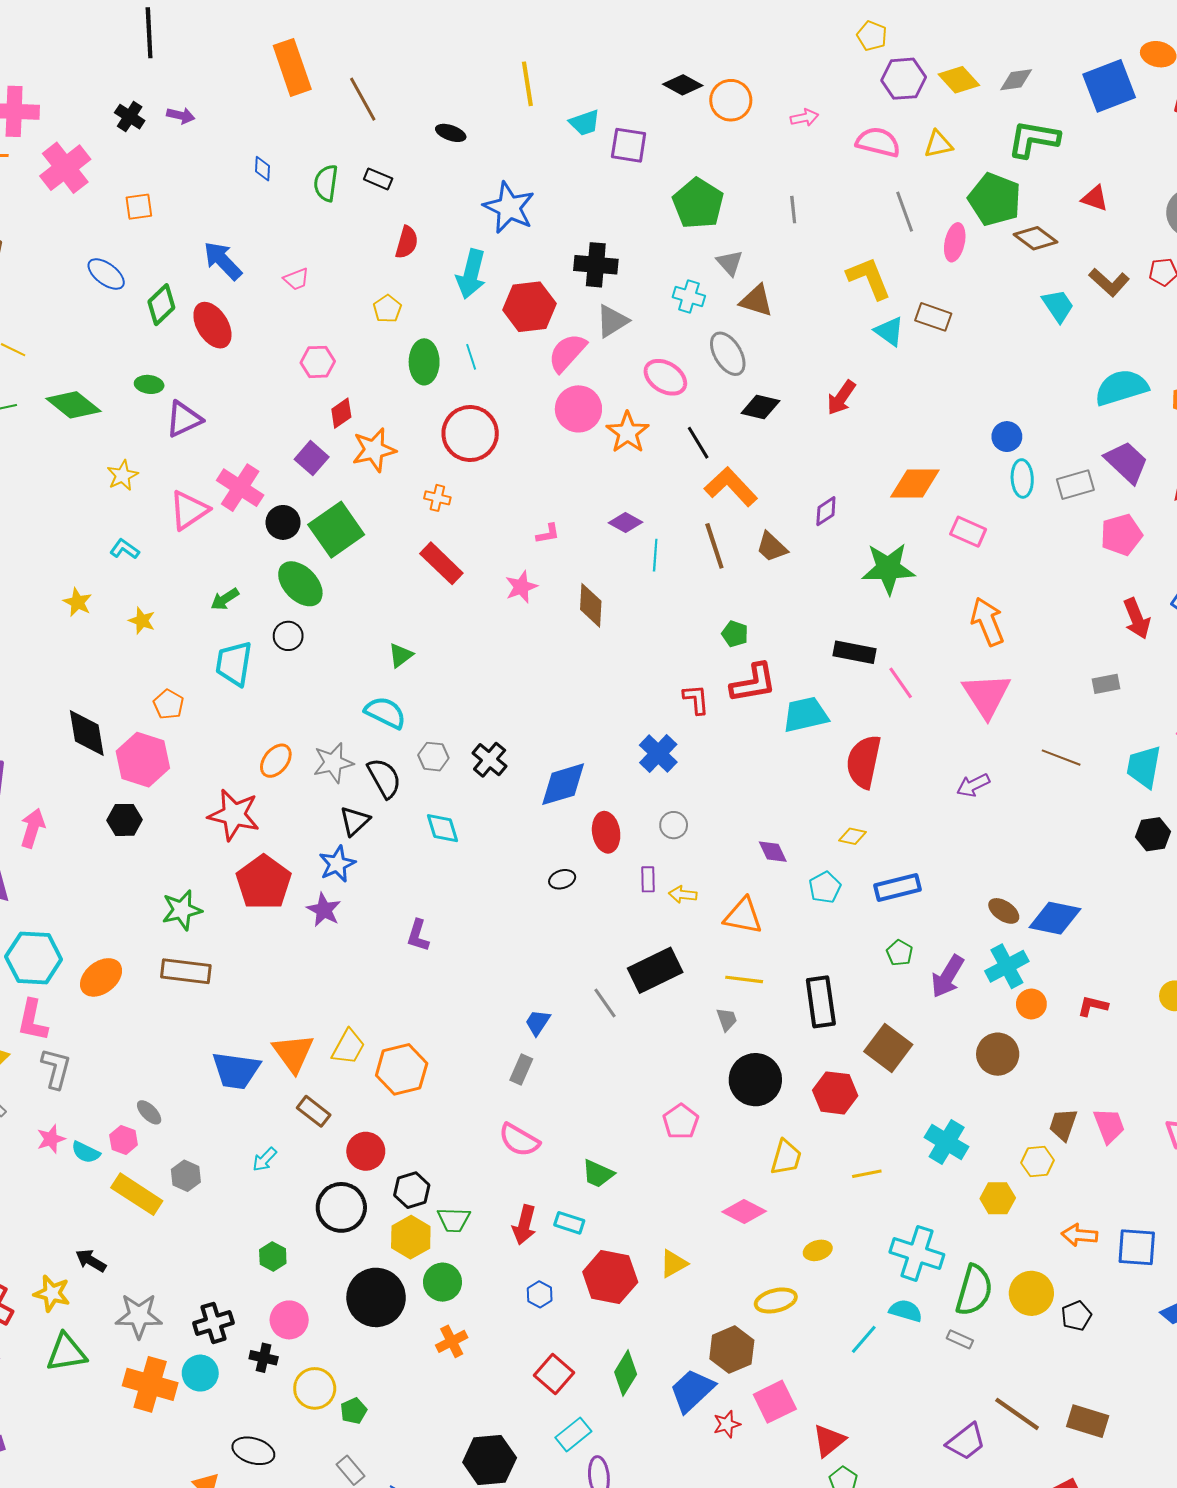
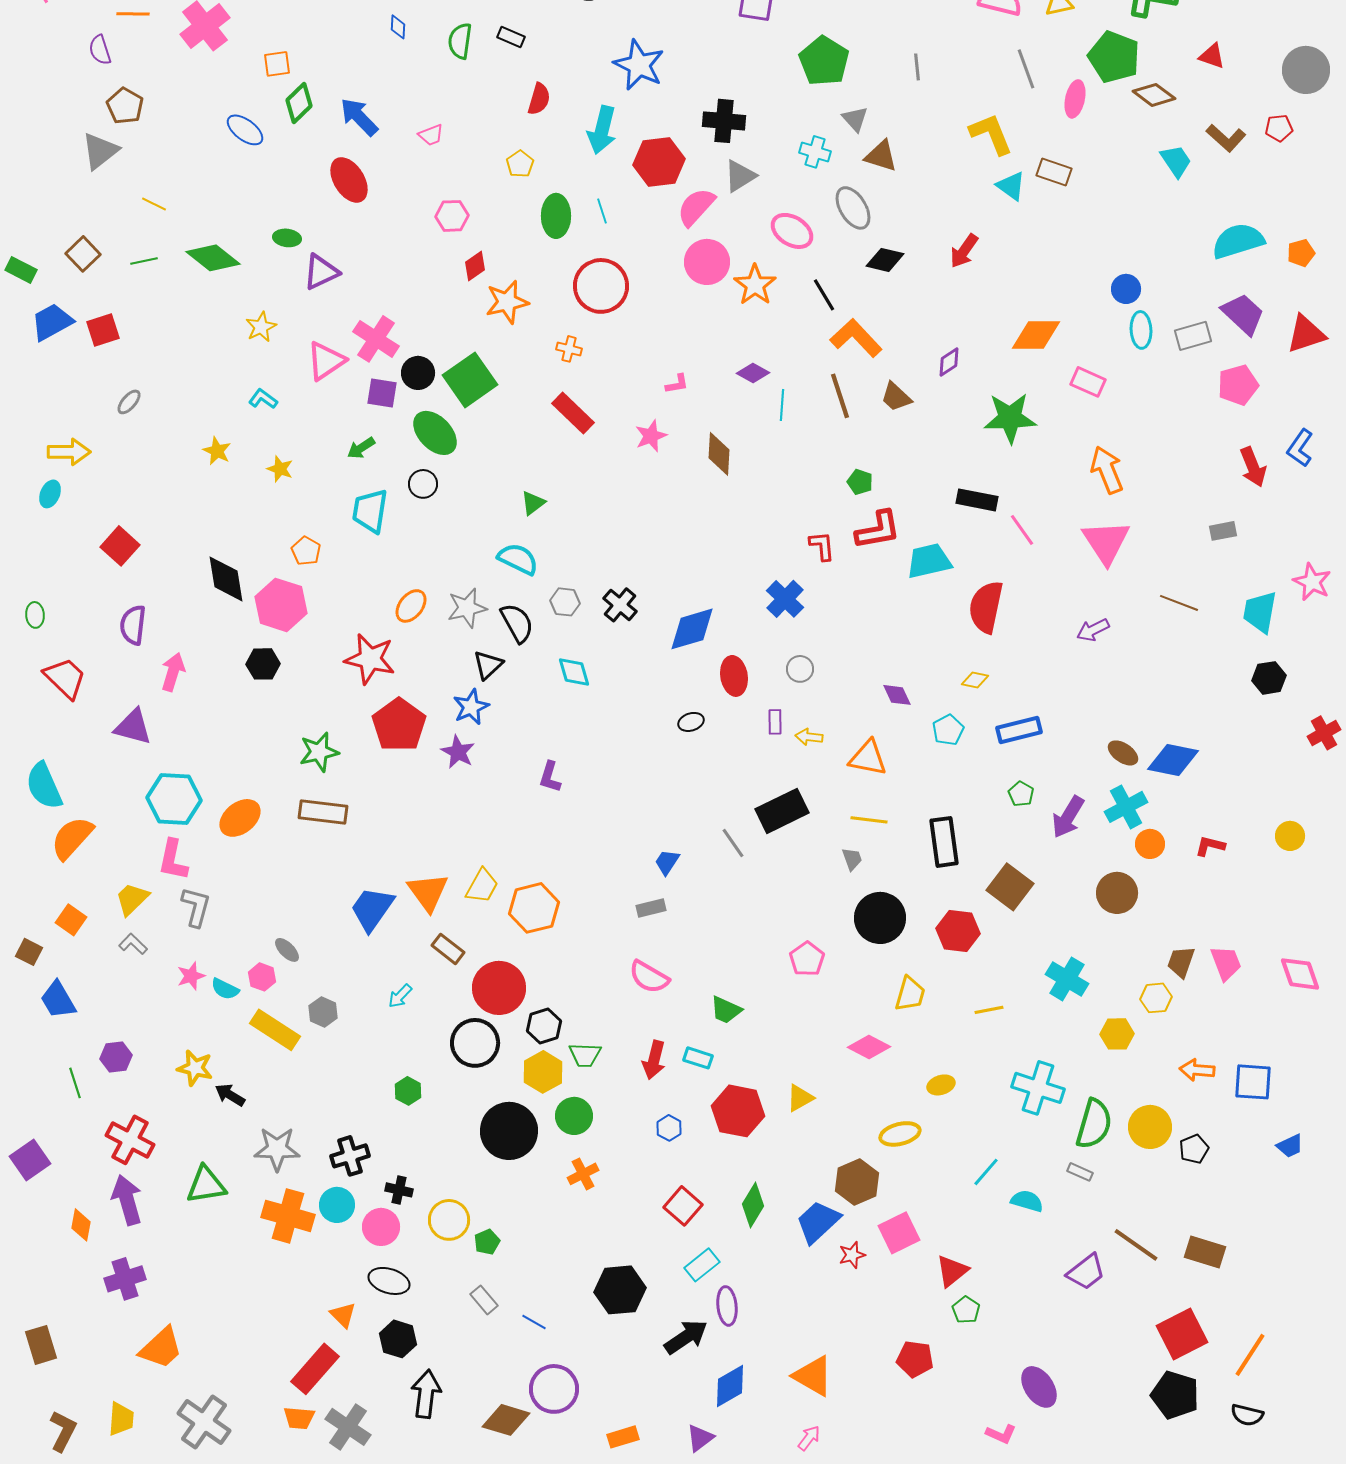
green diamond: (161, 305) -> (299, 103), moved
purple square: (312, 458) -> (382, 393), moved, turned -32
gray rectangle: (521, 1069) -> (651, 908), turned 52
blue trapezoid: (236, 1070) -> (372, 909), turned 117
red circle: (366, 1151) -> (499, 988), size x1.4
yellow star: (52, 1293) -> (195, 1068), moved
cyan semicircle: (906, 1311) -> (1027, 1201), moved
pink circle: (289, 1320) -> (381, 1227), moved

